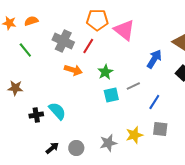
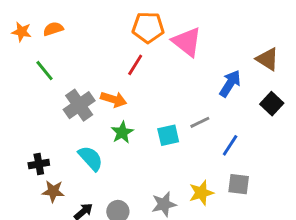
gray cross: (63, 41) -> (79, 105), moved, turned 30
green star: (105, 72) -> (122, 132), moved
brown star: (15, 88) -> (53, 191), moved
black cross: (36, 115) -> (39, 164), moved

